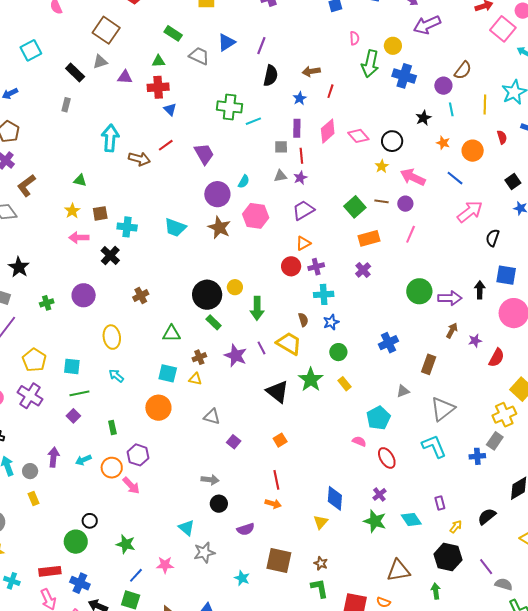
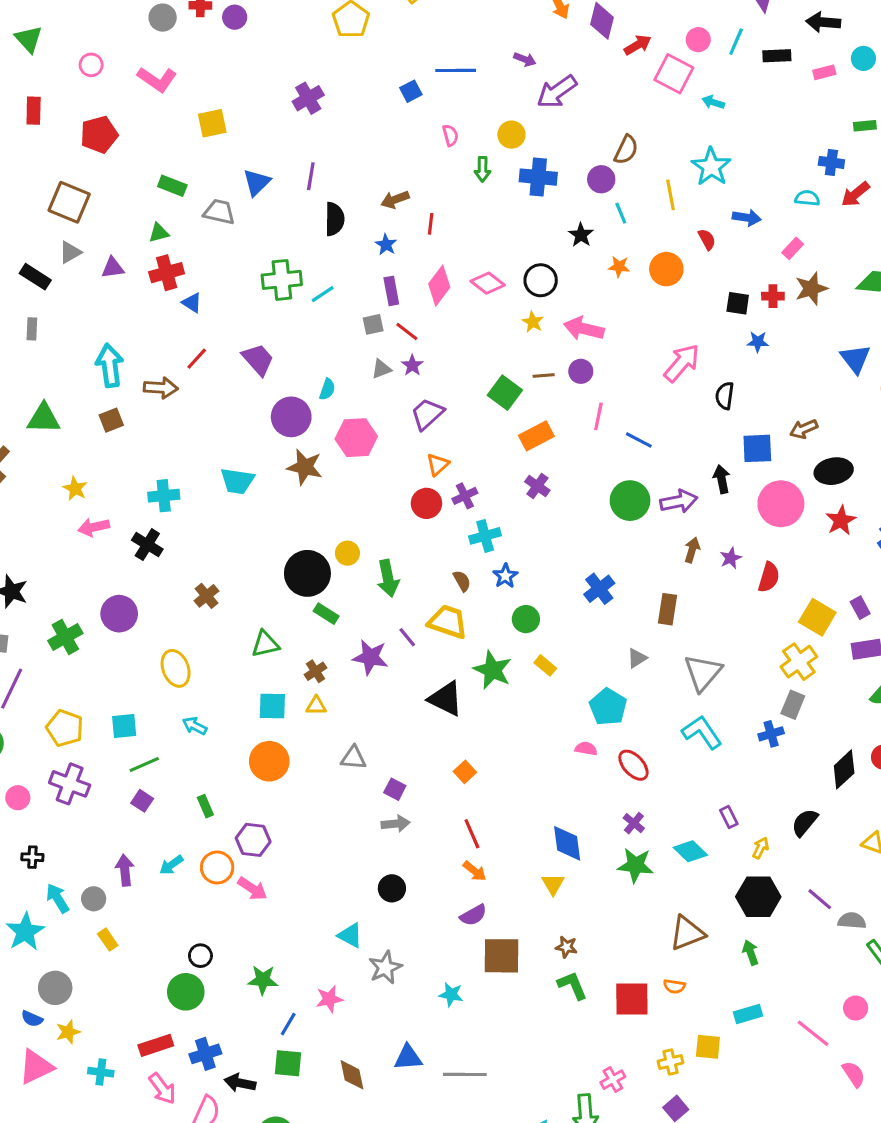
green arrow: (370, 64) -> (482, 169), size x0.6
red line: (301, 156) -> (407, 332), turned -35
blue line: (455, 178) -> (639, 440), moved
green triangle: (80, 180) -> (44, 418), moved, size x1.6
black square: (513, 181) -> (738, 303), turned -35
brown square: (100, 213) -> (111, 420), moved
green cross: (47, 303) -> (65, 637), size x1.5
gray arrow: (210, 480) -> (396, 824), moved
orange arrow: (273, 504) -> (475, 871), turned 35
purple semicircle: (246, 529) -> (473, 915), moved
blue cross: (80, 583) -> (205, 1054), turned -30

